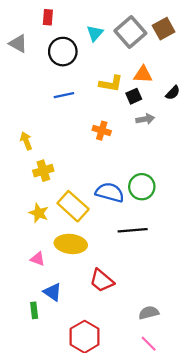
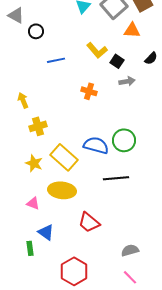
black circle: (63, 52) -> (36, 31), moved, size x0.6
orange triangle: (143, 74) -> (132, 30), moved
yellow L-shape: (111, 84) -> (97, 50), turned 40
black square: (134, 96) -> (117, 61), turned -32

